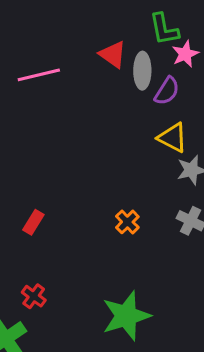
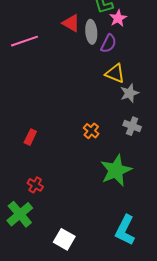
green star: (126, 316) -> (116, 170), moved

